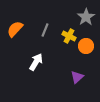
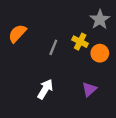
gray line: (45, 30) -> (53, 47), moved
white arrow: (36, 62) -> (45, 89), moved

